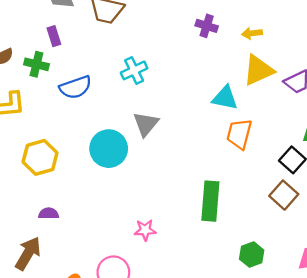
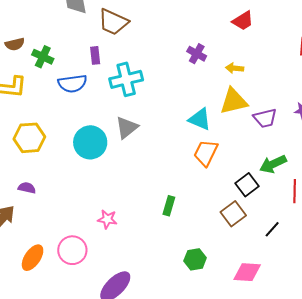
purple rectangle: (54, 36) -> (95, 55), moved
cyan cross: (134, 70) -> (126, 79), size x1.4
green rectangle: (210, 201) -> (169, 206), size x0.6

